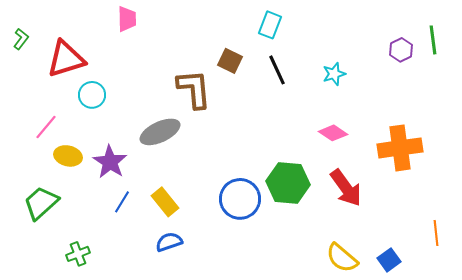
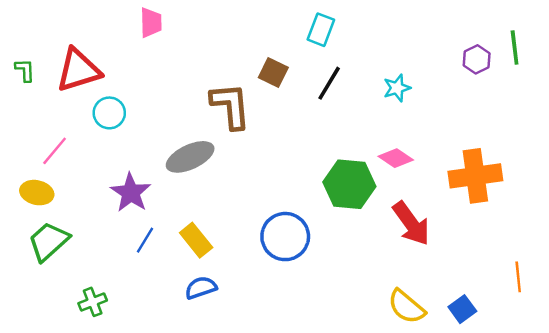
green L-shape: (21, 39) -> (25, 70), moved, turned -40
black line: (277, 70) -> (329, 83), turned 56
yellow ellipse: (68, 156) -> (37, 193), moved
green hexagon: (288, 183) -> (349, 184), moved

